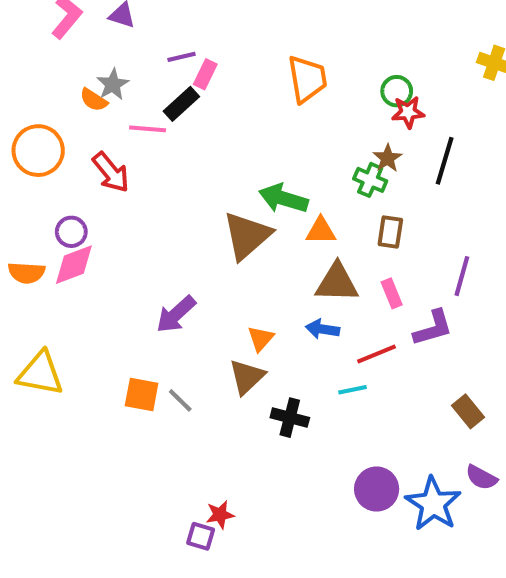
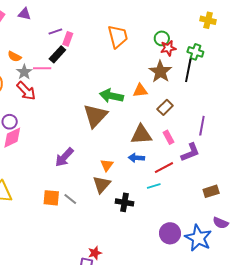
gray star: (113, 84) -> (24, 72), moved
brown star: (388, 158) -> (160, 72), size x1.6
green cross: (370, 180) -> (195, 52), moved
orange triangle: (321, 231) -> (140, 91), moved
brown rectangle: (390, 232) -> (165, 107), turned 42
brown rectangle: (468, 411) -> (211, 191), turned -63

